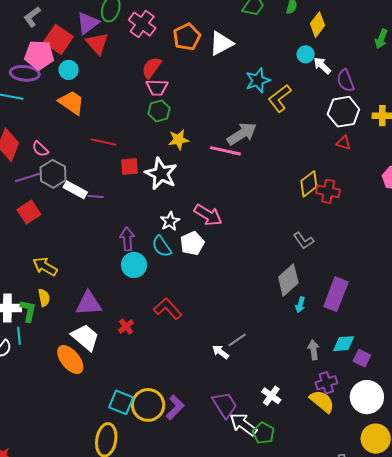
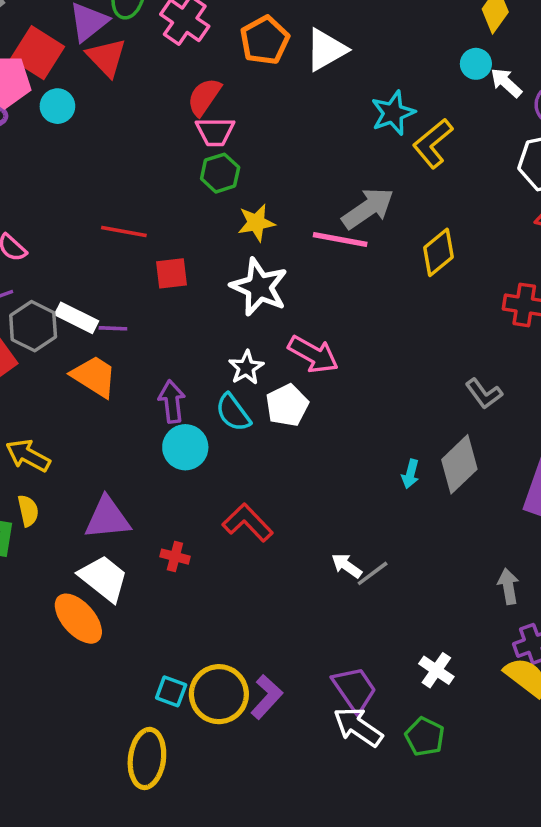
orange trapezoid: (71, 103) -> (94, 376), moved
gray hexagon: (53, 174) -> (33, 326), moved
white star: (161, 174) -> (259, 287), moved
yellow diamond: (309, 184) -> (439, 252), moved
cyan arrow: (300, 305) -> (410, 474), moved
red cross: (126, 326) -> (175, 557), turned -35
white arrow: (221, 352) -> (347, 566), moved
cyan square: (121, 402) -> (171, 691), size x0.7
white arrow: (243, 424) -> (358, 727), moved

